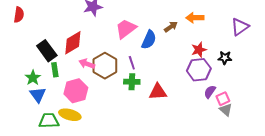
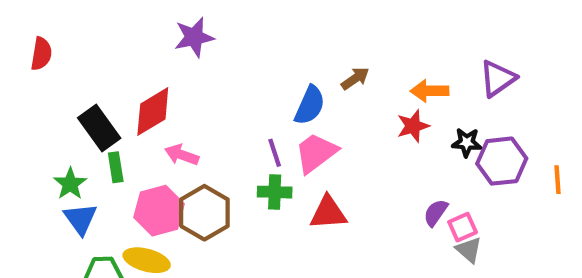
orange arrow: (195, 18) -> (429, 91), moved
pink trapezoid: (126, 29) -> (316, 153), moved
brown hexagon: (105, 66) -> (204, 213), moved
purple hexagon: (199, 70) -> (502, 161), moved

